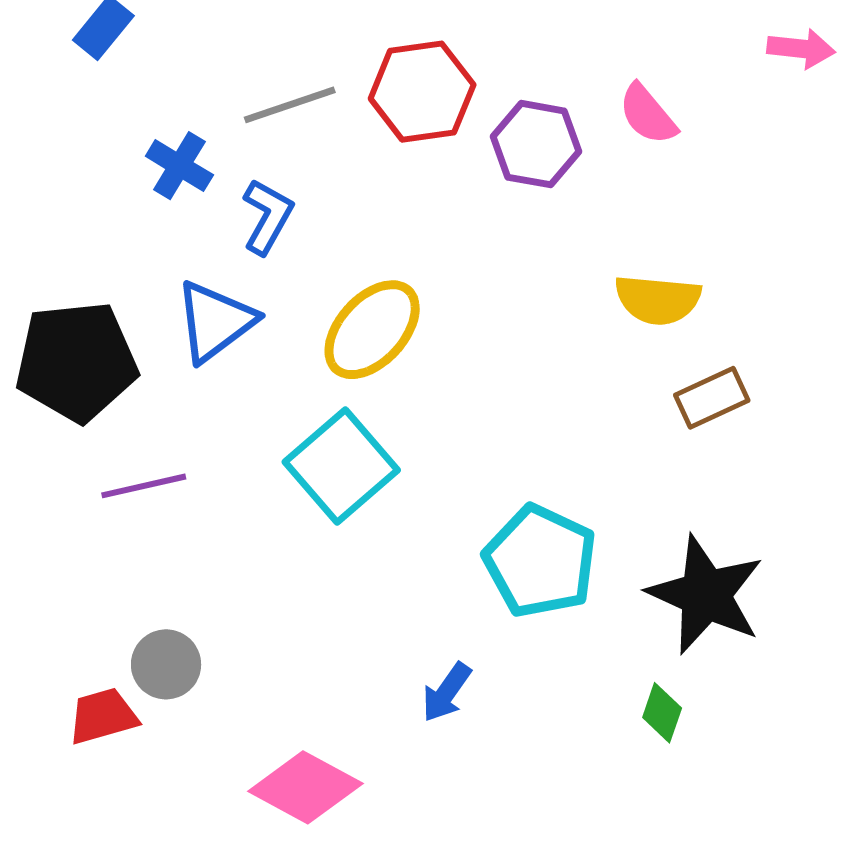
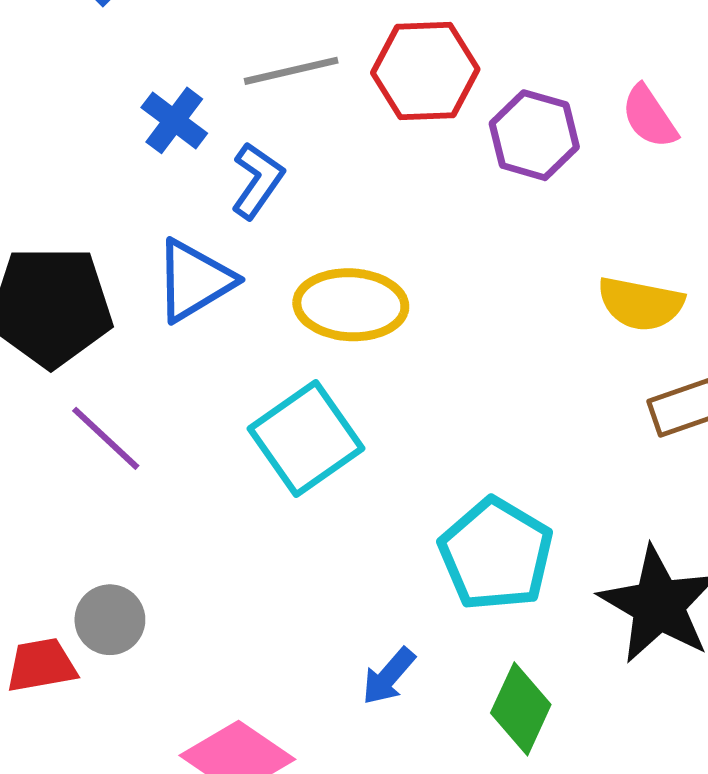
yellow ellipse: (372, 330) -> (351, 305), turned 45
purple line: (144, 486) -> (106, 438), turned 50
green diamond: (662, 713) -> (521, 709), moved, size x1.5

